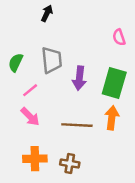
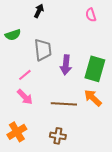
pink semicircle: (119, 37) -> (91, 15), moved
green semicircle: (16, 63) -> (13, 35), moved, turned -133
orange arrow: (112, 118) -> (93, 98), turned -54
orange cross: (35, 159) -> (17, 132), moved, turned -30

